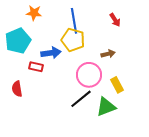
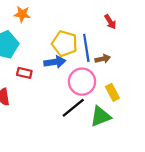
blue line: (74, 21) -> (86, 48), moved
blue arrow: (51, 53) -> (55, 62), moved

